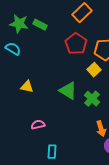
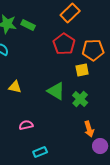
yellow square: (94, 70) -> (82, 70), turned 32
cyan rectangle: (52, 152) -> (40, 152), turned 64

